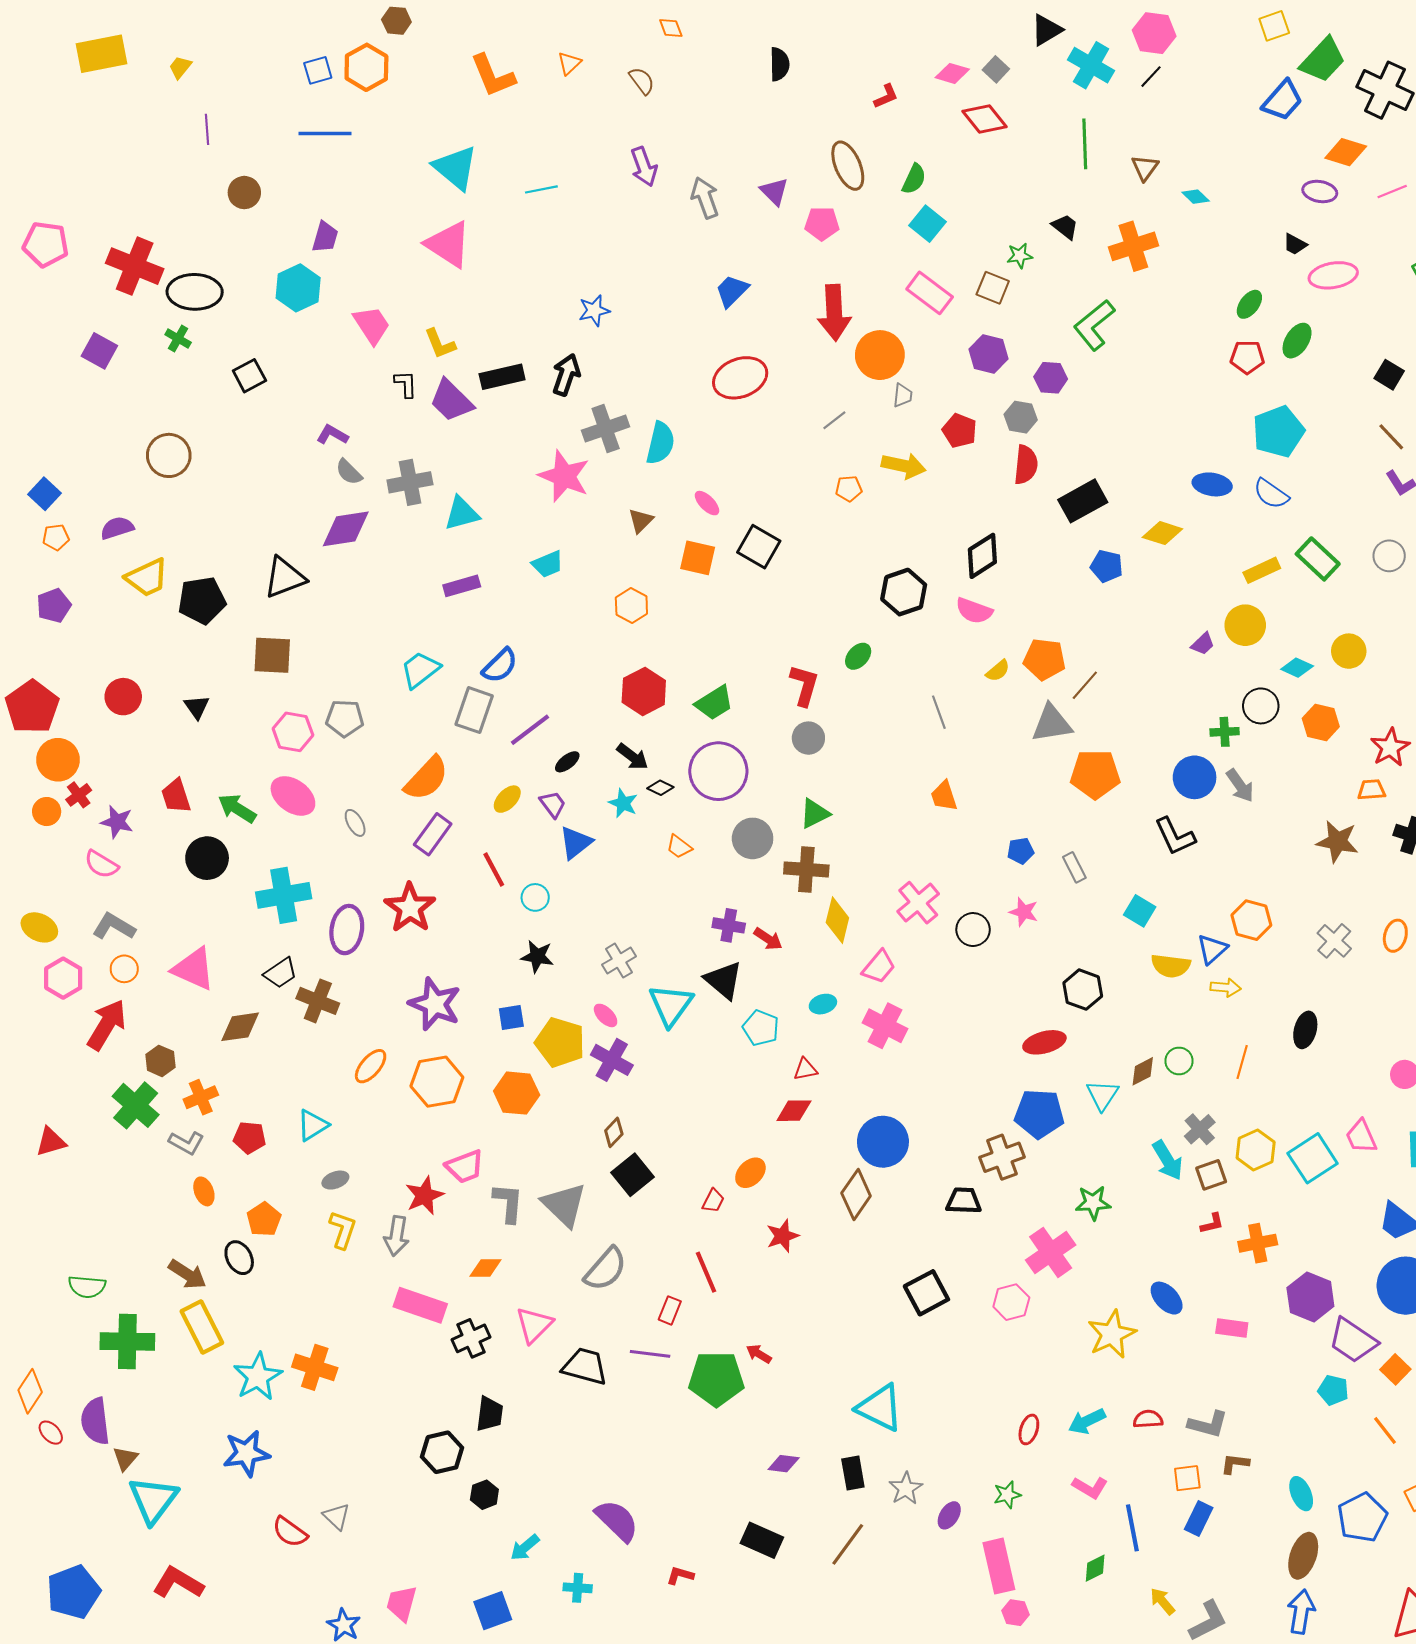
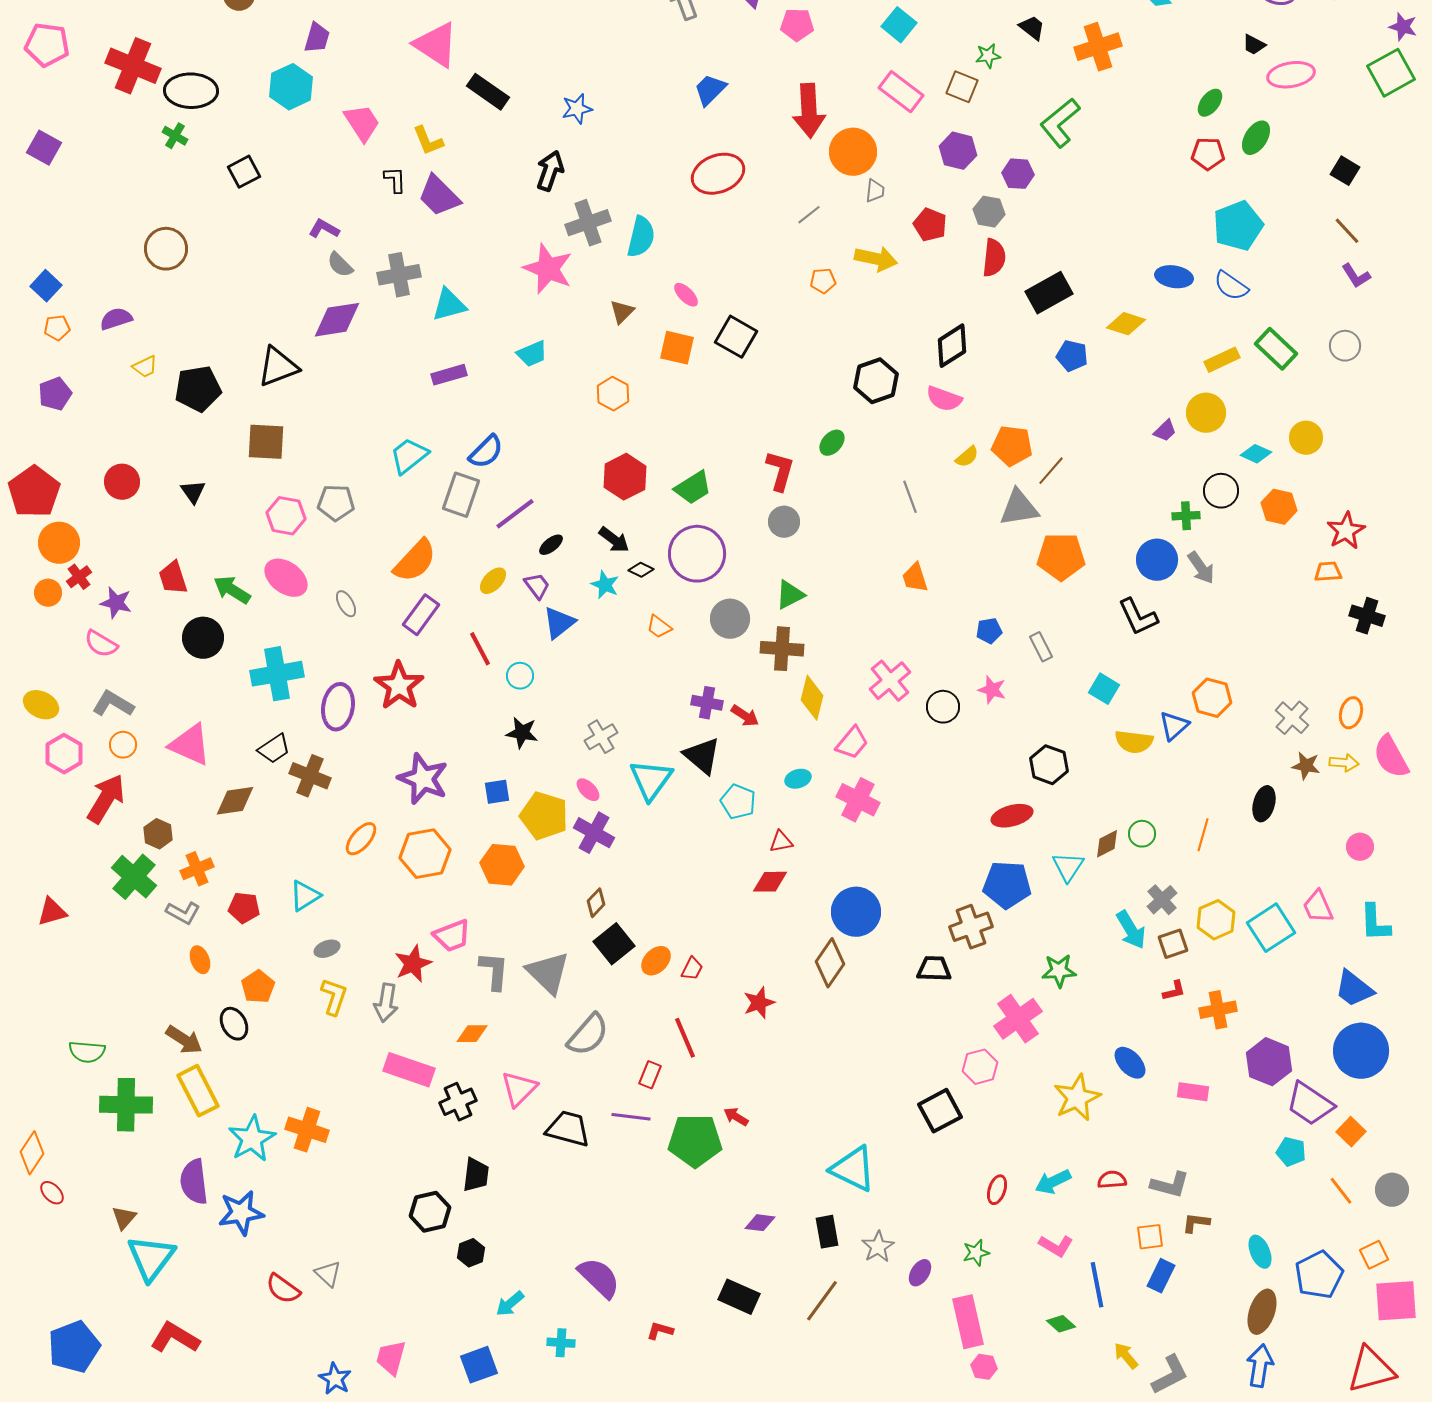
purple square: (99, 351) -> (44, 148), moved
black rectangle: (502, 377) -> (488, 92), moved, turned 48
yellow trapezoid: (147, 578) -> (145, 367), size x0.6
brown star: (1337, 842) -> (1306, 766), moved, size x0.7
yellow arrow: (1226, 987) -> (1344, 763), moved
orange ellipse: (750, 1173) -> (656, 961), moved
black square: (926, 1293) -> (940, 1111), moved
purple semicircle: (95, 1421) -> (194, 1182), moved
green diamond: (1095, 1568) -> (1061, 1324), turned 68

